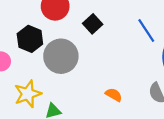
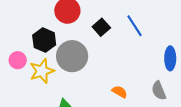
blue line: (146, 31) -> (134, 26), moved
yellow star: (28, 94) -> (42, 71), moved

